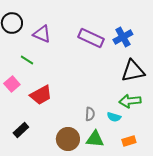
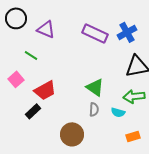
black rectangle: (21, 130) -> (33, 111), moved
green triangle: (95, 139) -> (95, 87), moved, turned 30

